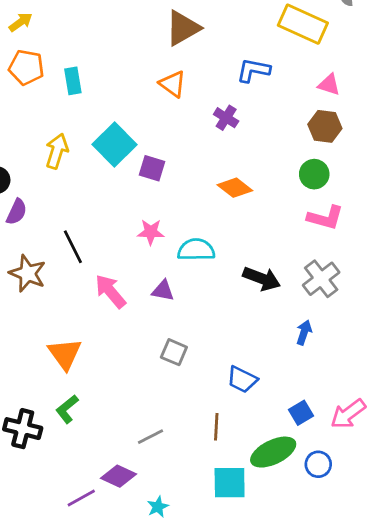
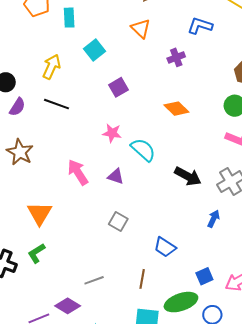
purple cross: (226, 118) -> (176, 57), turned 30
cyan square: (114, 145) -> (94, 50), moved, size x0.7
purple square: (152, 168) -> (119, 87), turned 36
black line: (73, 247) -> (57, 104), moved, turned -50
cyan semicircle: (196, 250) -> (143, 150), turned 36

